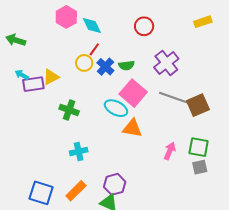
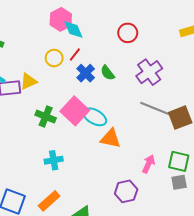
pink hexagon: (66, 17) -> (61, 19), moved
yellow circle: (84, 63) -> (54, 58), moved
green semicircle: (126, 65) -> (108, 73), turned 56
pink square: (133, 93) -> (75, 111), moved
purple hexagon: (115, 184) -> (126, 191), moved

